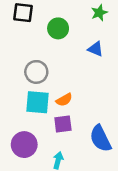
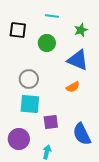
blue triangle: (96, 49) -> (78, 60), size x1.6
orange semicircle: (64, 100) -> (73, 87), moved

